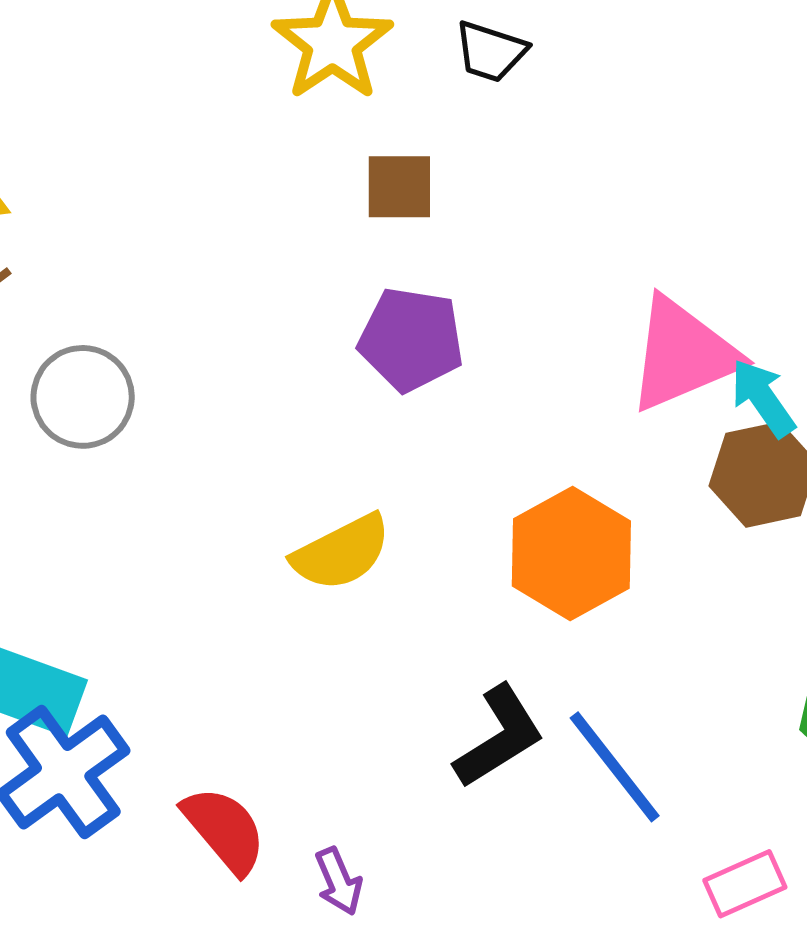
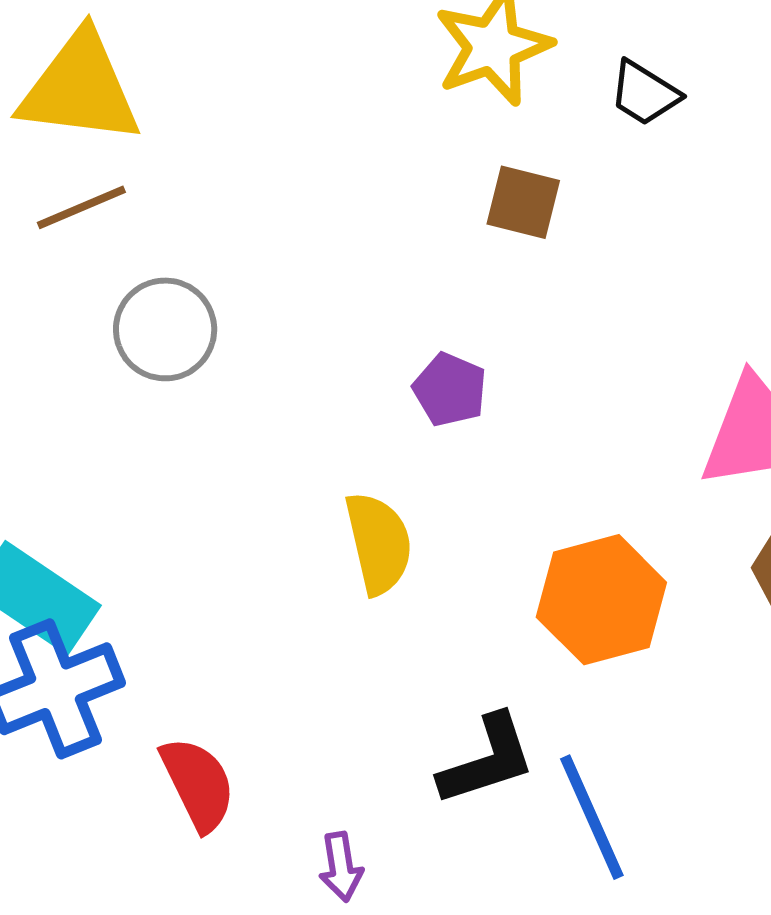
purple pentagon: (411, 339) -> (450, 390), moved, size x0.7
yellow semicircle: (342, 553) -> (379, 543), turned -90
purple arrow: (339, 881) -> (341, 867), moved

